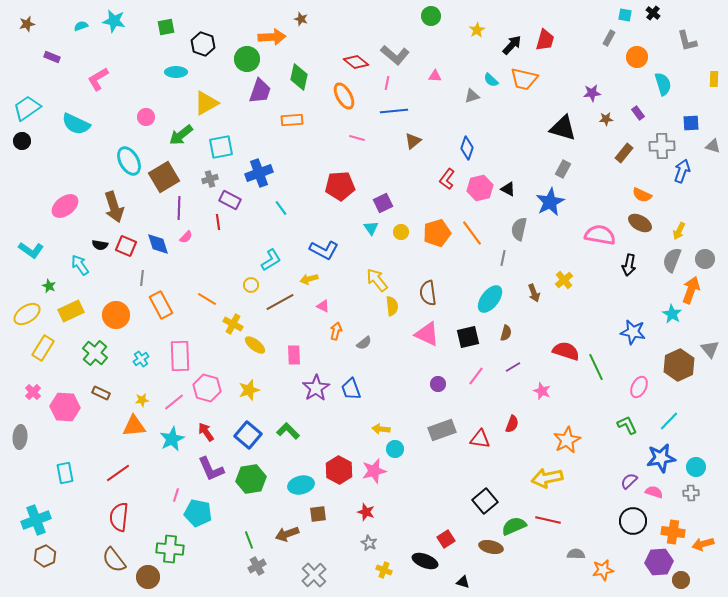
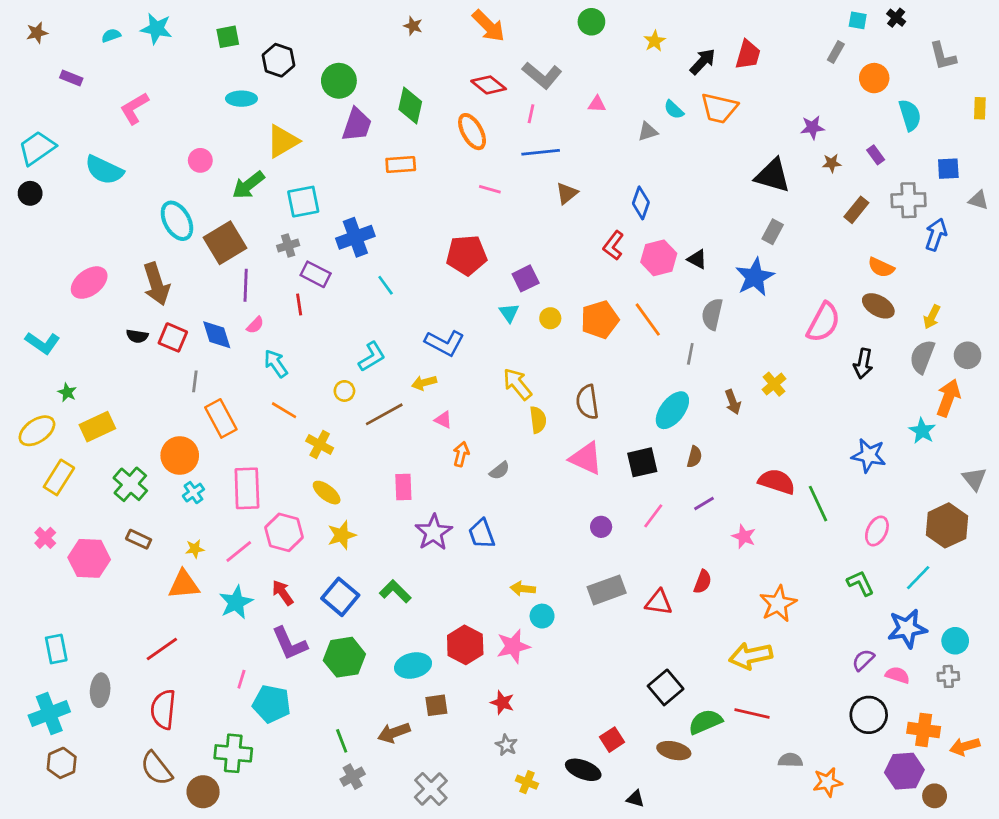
orange arrow: (272, 37) -> (489, 26), moved, turned 48
pink semicircle: (600, 235) -> (823, 322), turned 108
cyan arrow: (80, 265) -> (276, 364), moved
orange circle: (116, 315) -> (180, 455), moved
yellow ellipse: (255, 345) -> (327, 493), moved
brown hexagon: (679, 365) -> (947, 525), moved
gray ellipse: (20, 437) -> (100, 690), moved
cyan rectangle: (65, 473) -> (56, 649), moved

